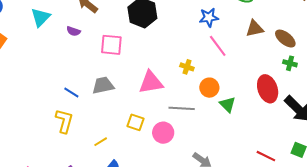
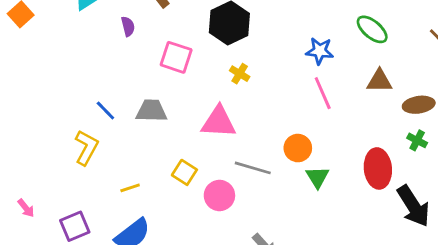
purple semicircle: (73, 31) -> (128, 26), turned -136
brown ellipse: (285, 39) -> (419, 105), turned -60
yellow cross: (187, 67) -> (240, 74), moved

